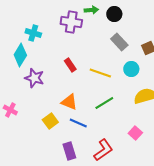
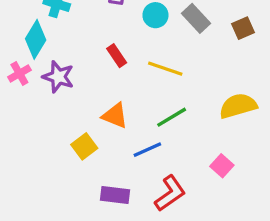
cyan circle: (131, 69) -> (155, 15), moved
pink cross: (10, 110) -> (19, 73), moved, turned 32
blue line: (78, 123) -> (147, 150), moved, turned -48
purple rectangle: (69, 151) -> (115, 195), turned -66

